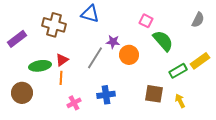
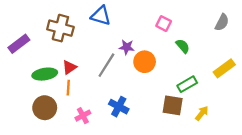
green semicircle: (163, 41) -> (183, 46), size x0.6
green rectangle: (178, 71) -> (187, 84), moved
brown circle: (22, 93) -> (45, 108), moved
blue cross: (106, 95) -> (119, 107), turned 36
yellow arrow: (180, 101) -> (202, 113), turned 64

